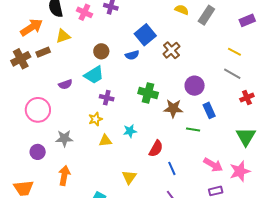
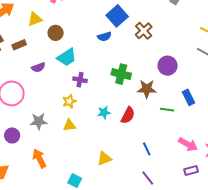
brown circle: (101, 51) -> (56, 33), moved
brown rectangle: (43, 52) -> (19, 45), moved
blue rectangle: (209, 110) -> (188, 97), moved
yellow triangle: (105, 141) -> (69, 125), moved
red semicircle: (156, 149) -> (128, 115), moved
orange arrow: (64, 175) -> (39, 158), turned -36
yellow triangle: (129, 177) -> (104, 159), turned 35

